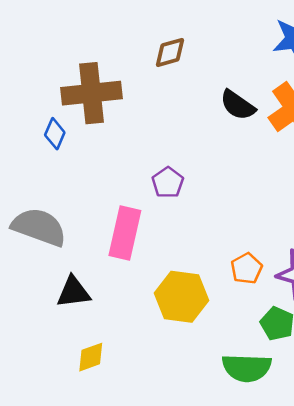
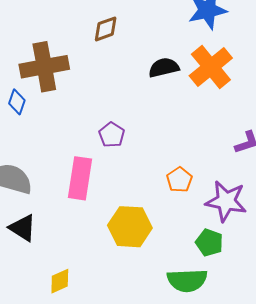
black semicircle: (238, 105) -> (164, 68), turned 136
orange pentagon: (246, 268) -> (179, 180), moved
black triangle: (73, 292) -> (23, 228), moved, turned 44

